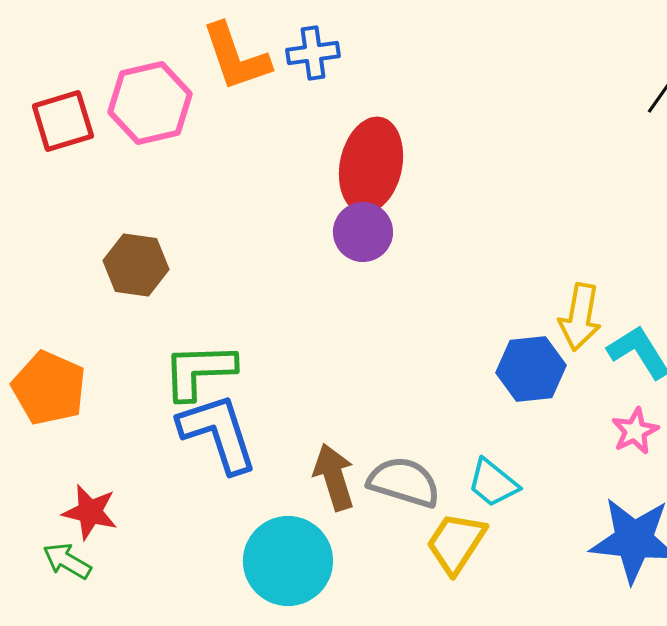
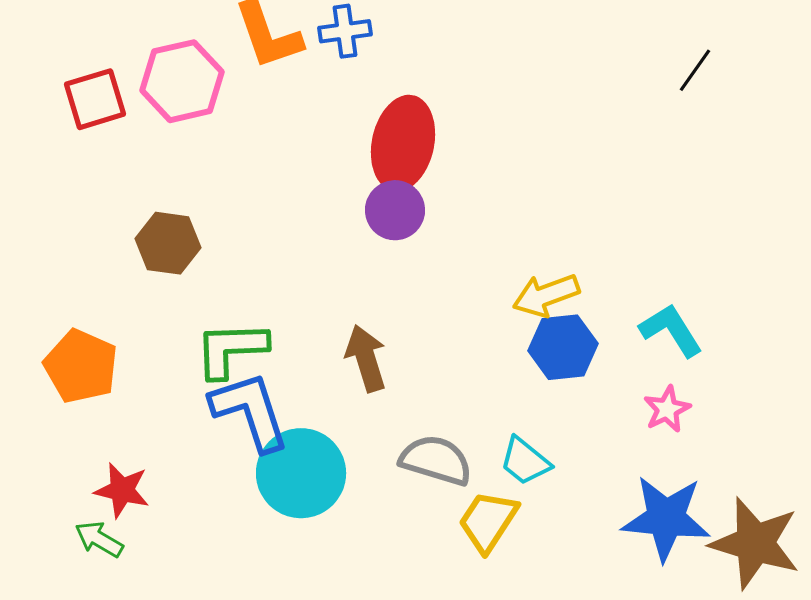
yellow arrow: (580, 317) -> (546, 295), moved, turned 60
brown arrow: (334, 477) -> (366, 358), moved
cyan circle: (288, 561) -> (301, 473), moved

